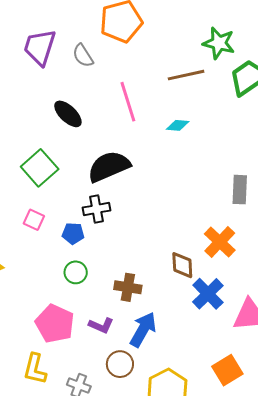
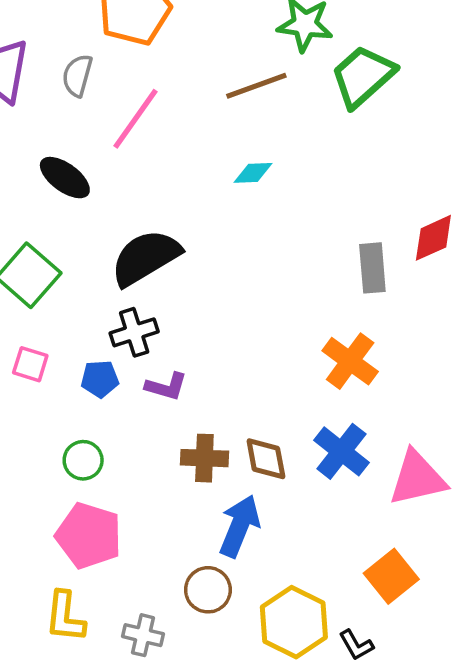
gray semicircle: (83, 56) -> (77, 75), turned 55
pink line: (128, 102) -> (135, 119), moved, turned 60
brown diamond: (182, 265) -> (266, 459), moved
green circle: (76, 272) -> (83, 460), moved
purple L-shape: (101, 325) -> (166, 387), moved

